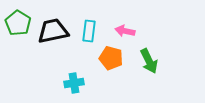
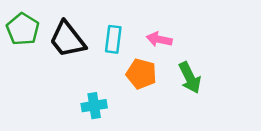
black trapezoid: (53, 31) -> (67, 39), turned -116

